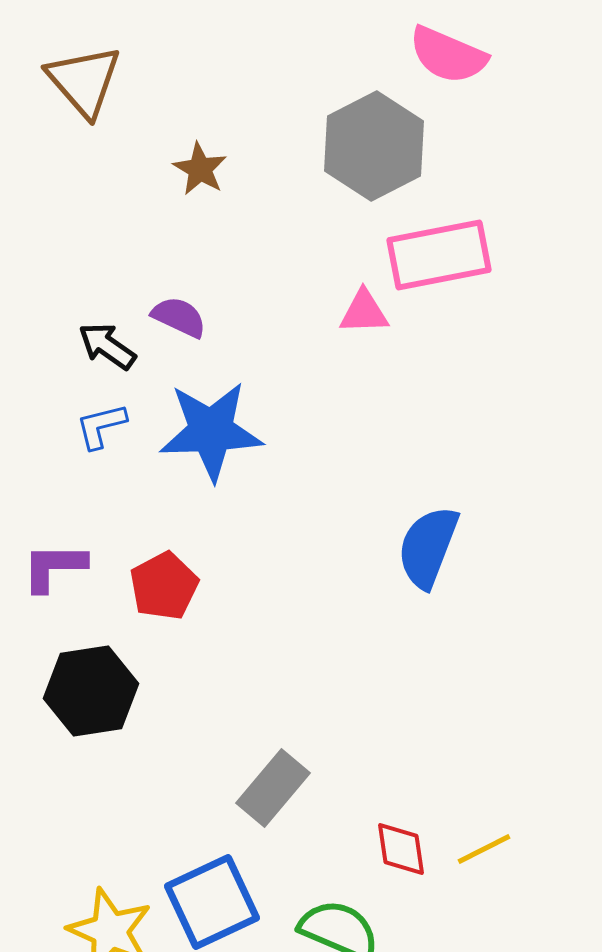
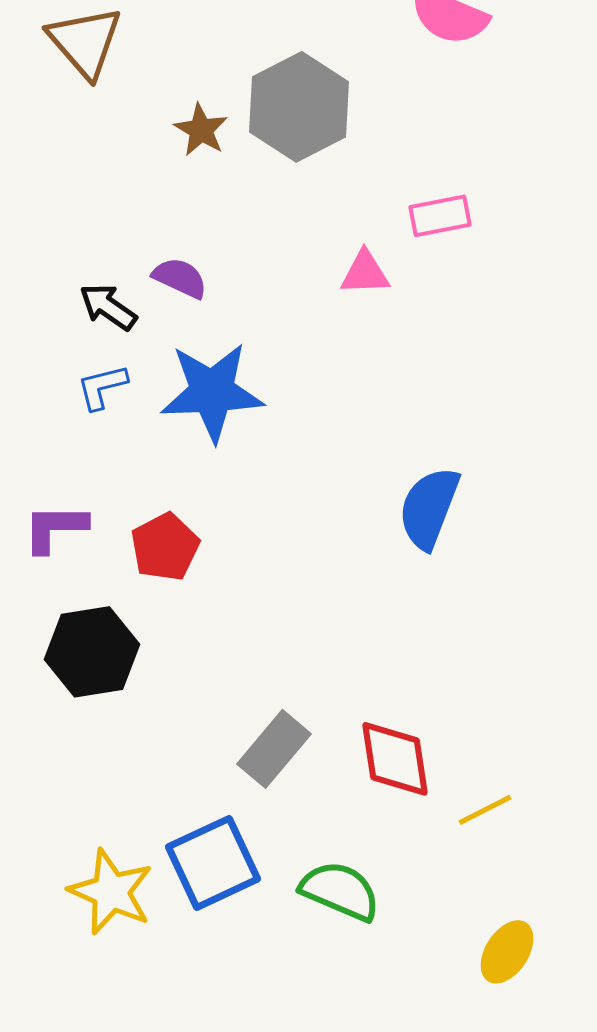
gray hexagon: (374, 146) -> (299, 107), moved
pink rectangle: (439, 255) -> (440, 216), size x0.6
red diamond: (401, 849) -> (395, 759), moved, size x1.4

